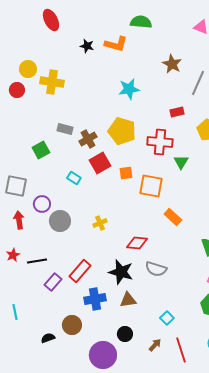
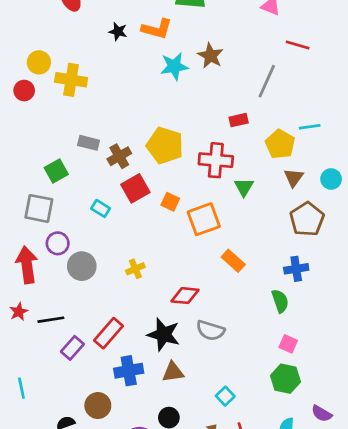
brown star: (172, 64) -> (210, 56), moved
cyan star: (129, 89) -> (174, 66), moved
orange square: (126, 173) -> (170, 202), turned 32
gray square: (16, 186) -> (39, 208), moved
orange square: (151, 186) -> (204, 219), turned -30
red arrow: (19, 220) -> (27, 265), size x1.5

